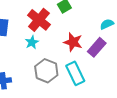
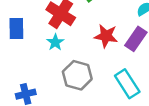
cyan rectangle: (75, 73) -> (127, 84), moved

